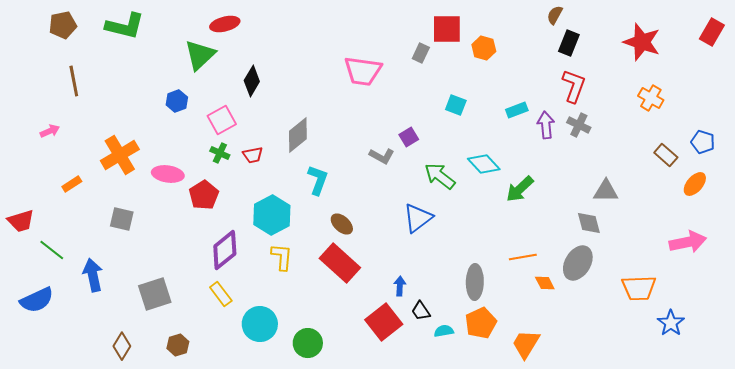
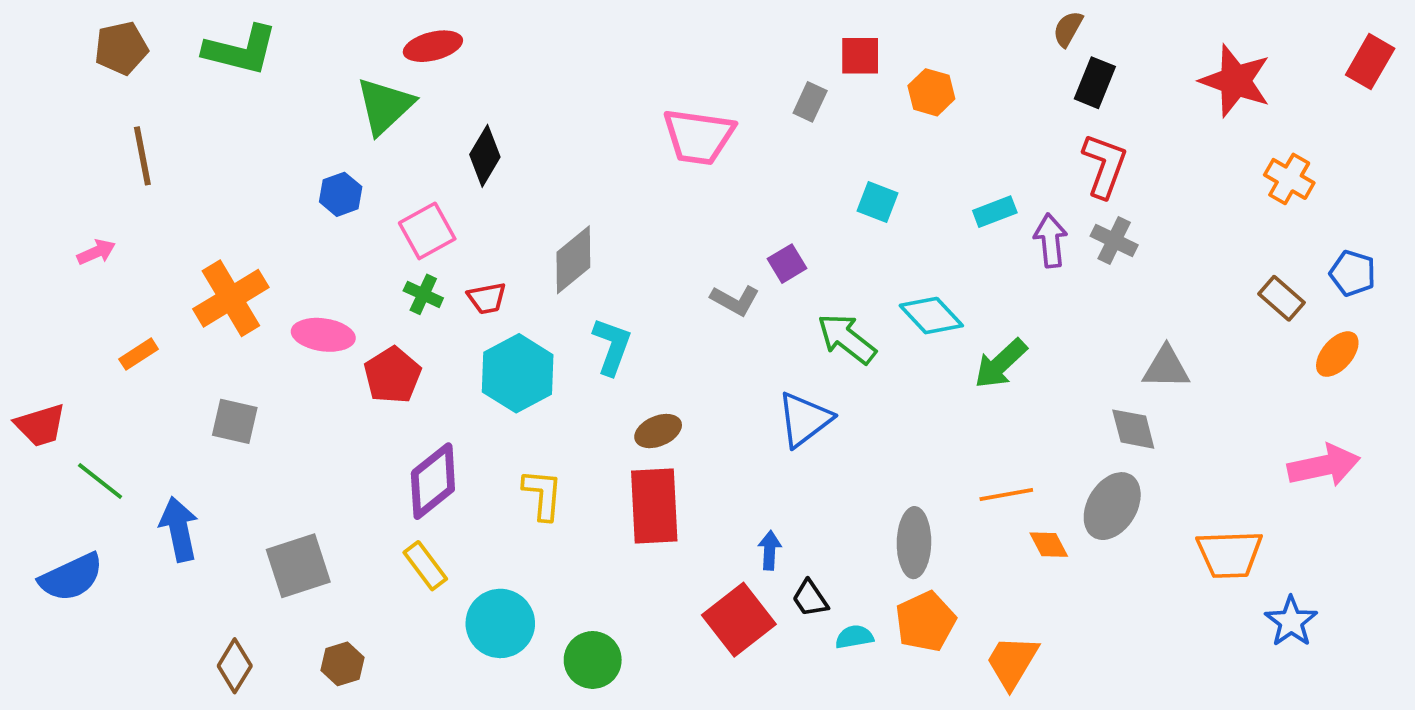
red square: (447, 29) -> (860, 56), size x0.7
orange cross: (651, 98) -> (1289, 179), moved
cyan hexagon: (272, 215) -> (518, 373), moved
brown ellipse: (342, 224) -> (658, 431), turned -65
red rectangle: (340, 263) -> (654, 506), turned 45

